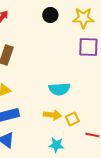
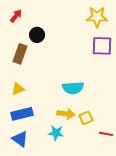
black circle: (50, 15) -> (37, 35), moved
cyan star: (56, 145) -> (56, 133), moved

